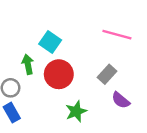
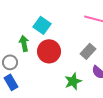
green star: (76, 111) -> (73, 81), moved

